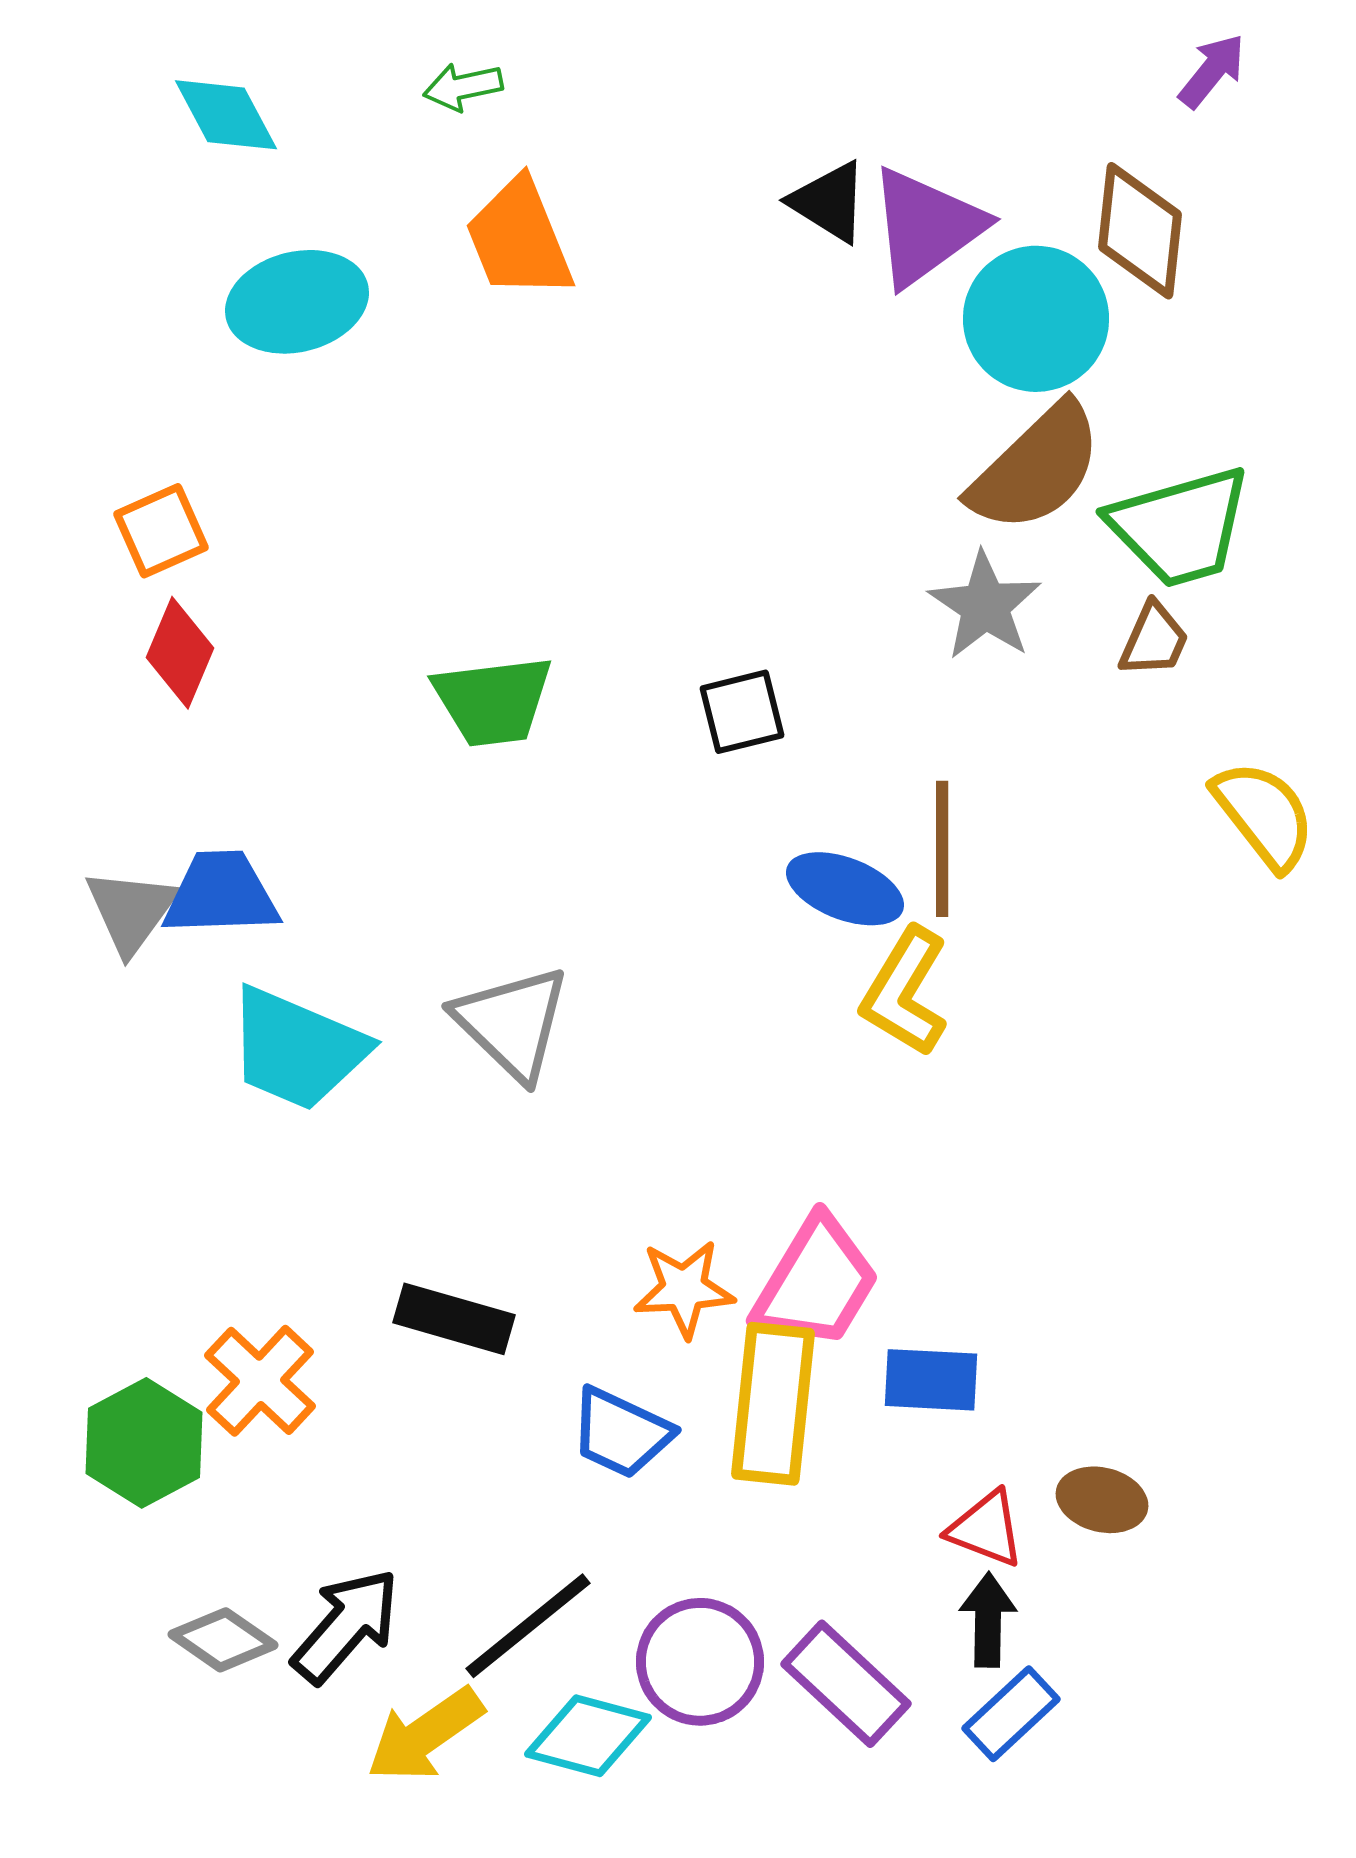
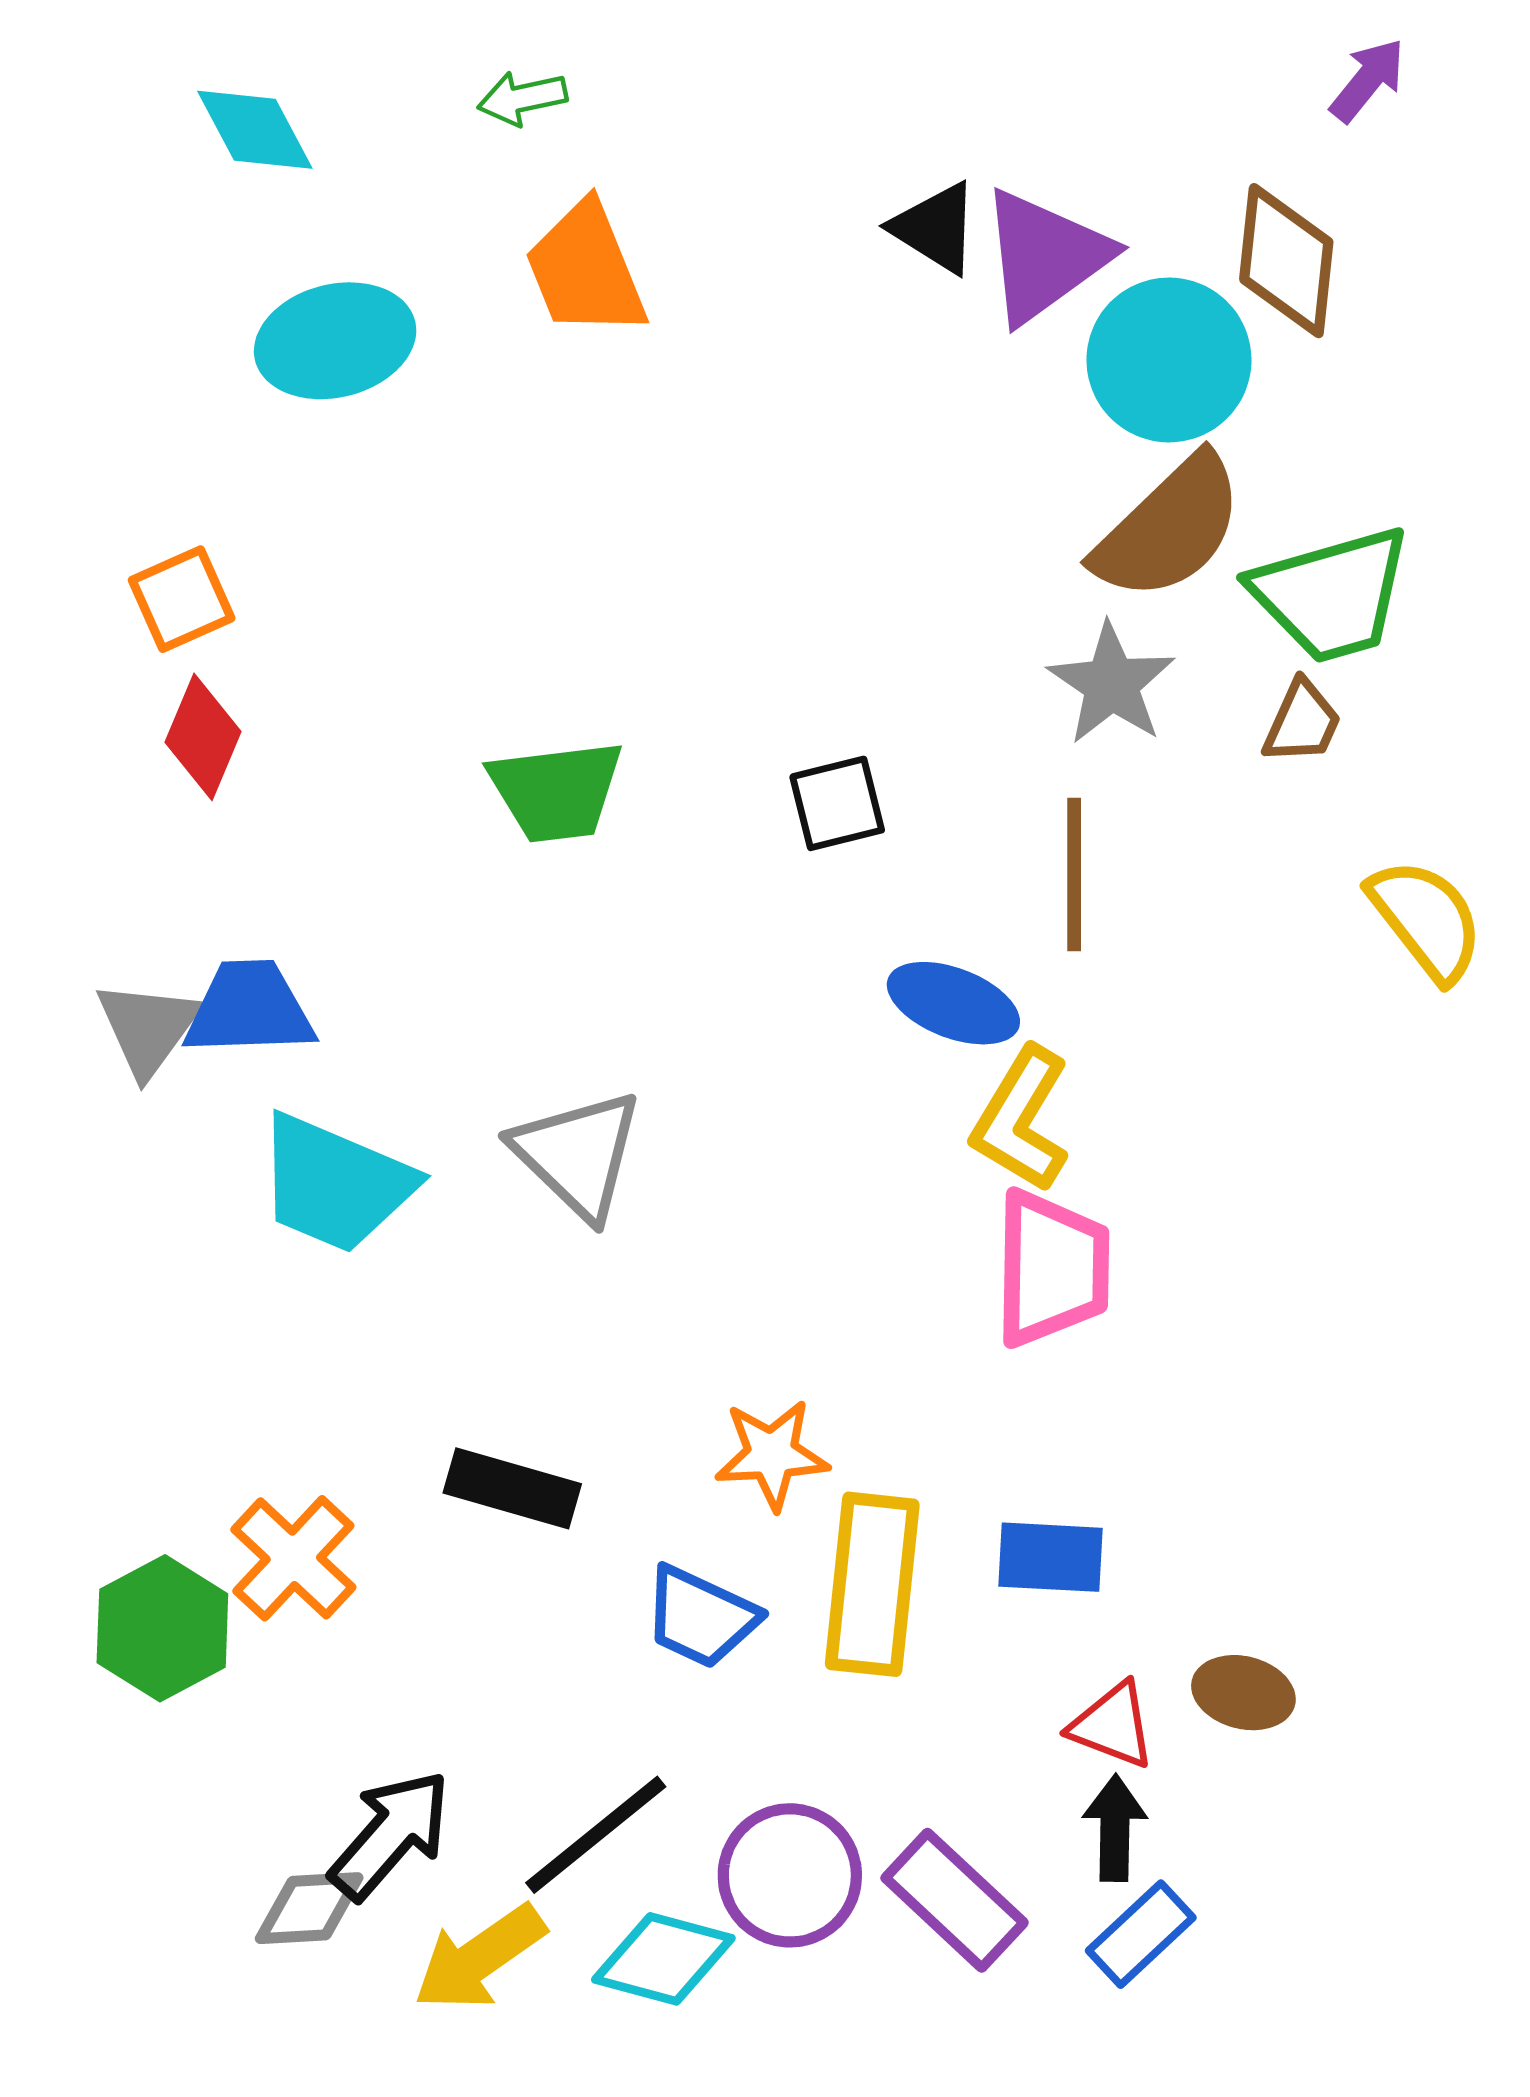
brown line: (942, 849) -> (1074, 875), moved
pink trapezoid: (816, 1283) -> (1052, 1268), moved, turned -30
gray diamond: (223, 1640) -> (309, 1908), moved, turned -38

